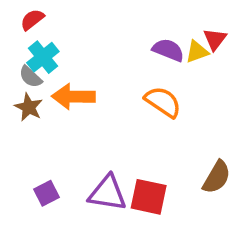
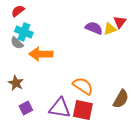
cyan cross: (43, 57) -> (24, 32), turned -30
orange semicircle: (163, 102) -> (83, 86), moved
brown star: (29, 107) -> (16, 83), moved

